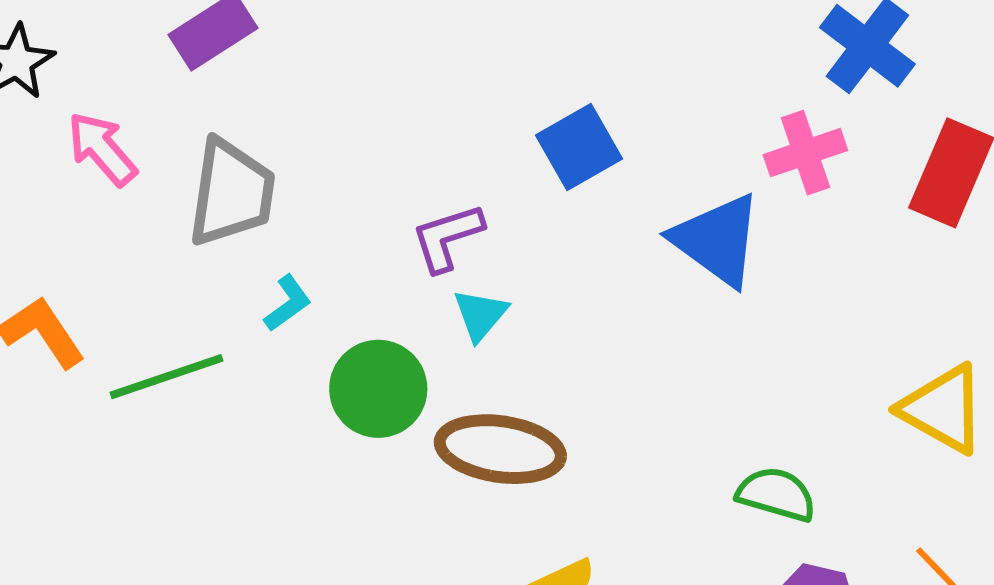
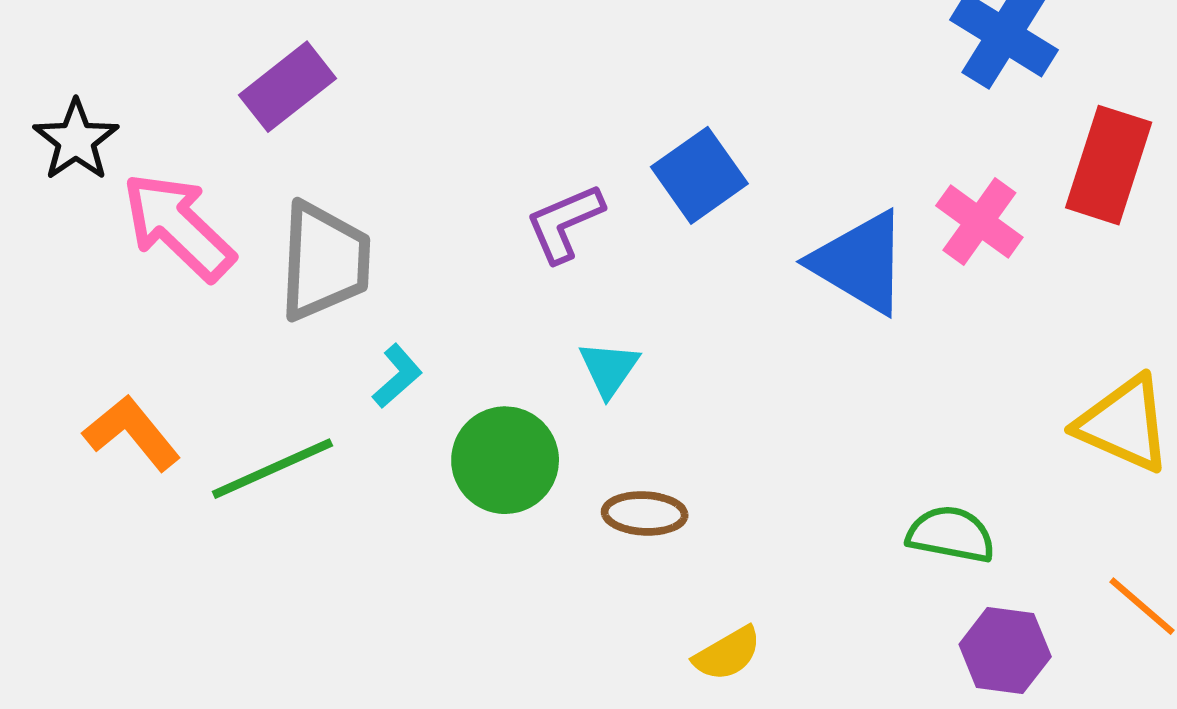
pink arrow: (102, 149) -> (178, 226), size x1.4
pink cross: (805, 153) -> (979, 221), moved, turned -30
purple L-shape: (447, 237) -> (565, 223), moved
brown ellipse: (500, 449) -> (645, 513), size x0.6

